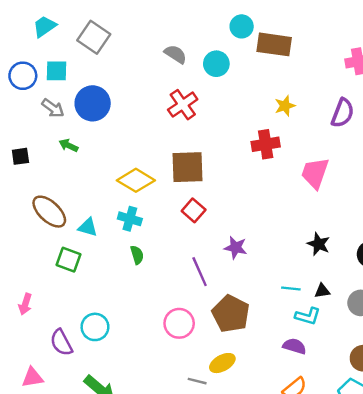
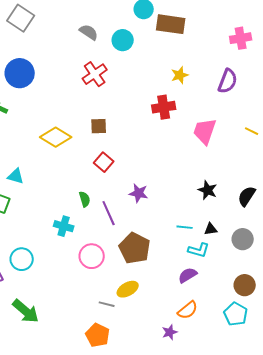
brown square: (188, 167) -> (99, 126), size x0.6
cyan cross: (130, 219) -> (64, 226), moved
green semicircle: (137, 255) -> (85, 199), moved
purple semicircle: (294, 346) -> (188, 275), turned -48

